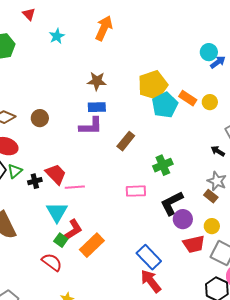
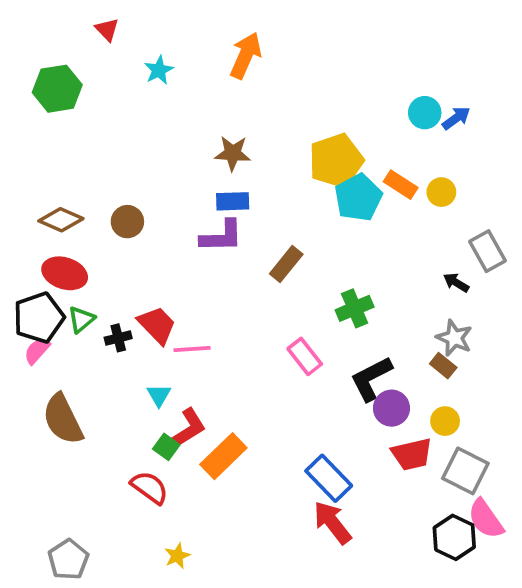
cyan circle: (209, 52) -> (425, 113), moved
pink rectangle: (136, 191) -> (305, 356), turned 54
cyan triangle: (57, 212) -> (159, 395), size x0.6

